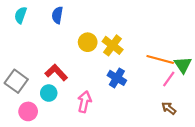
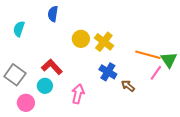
cyan semicircle: (21, 15) -> (19, 29), moved
brown arrow: (169, 108) -> (128, 86), moved

